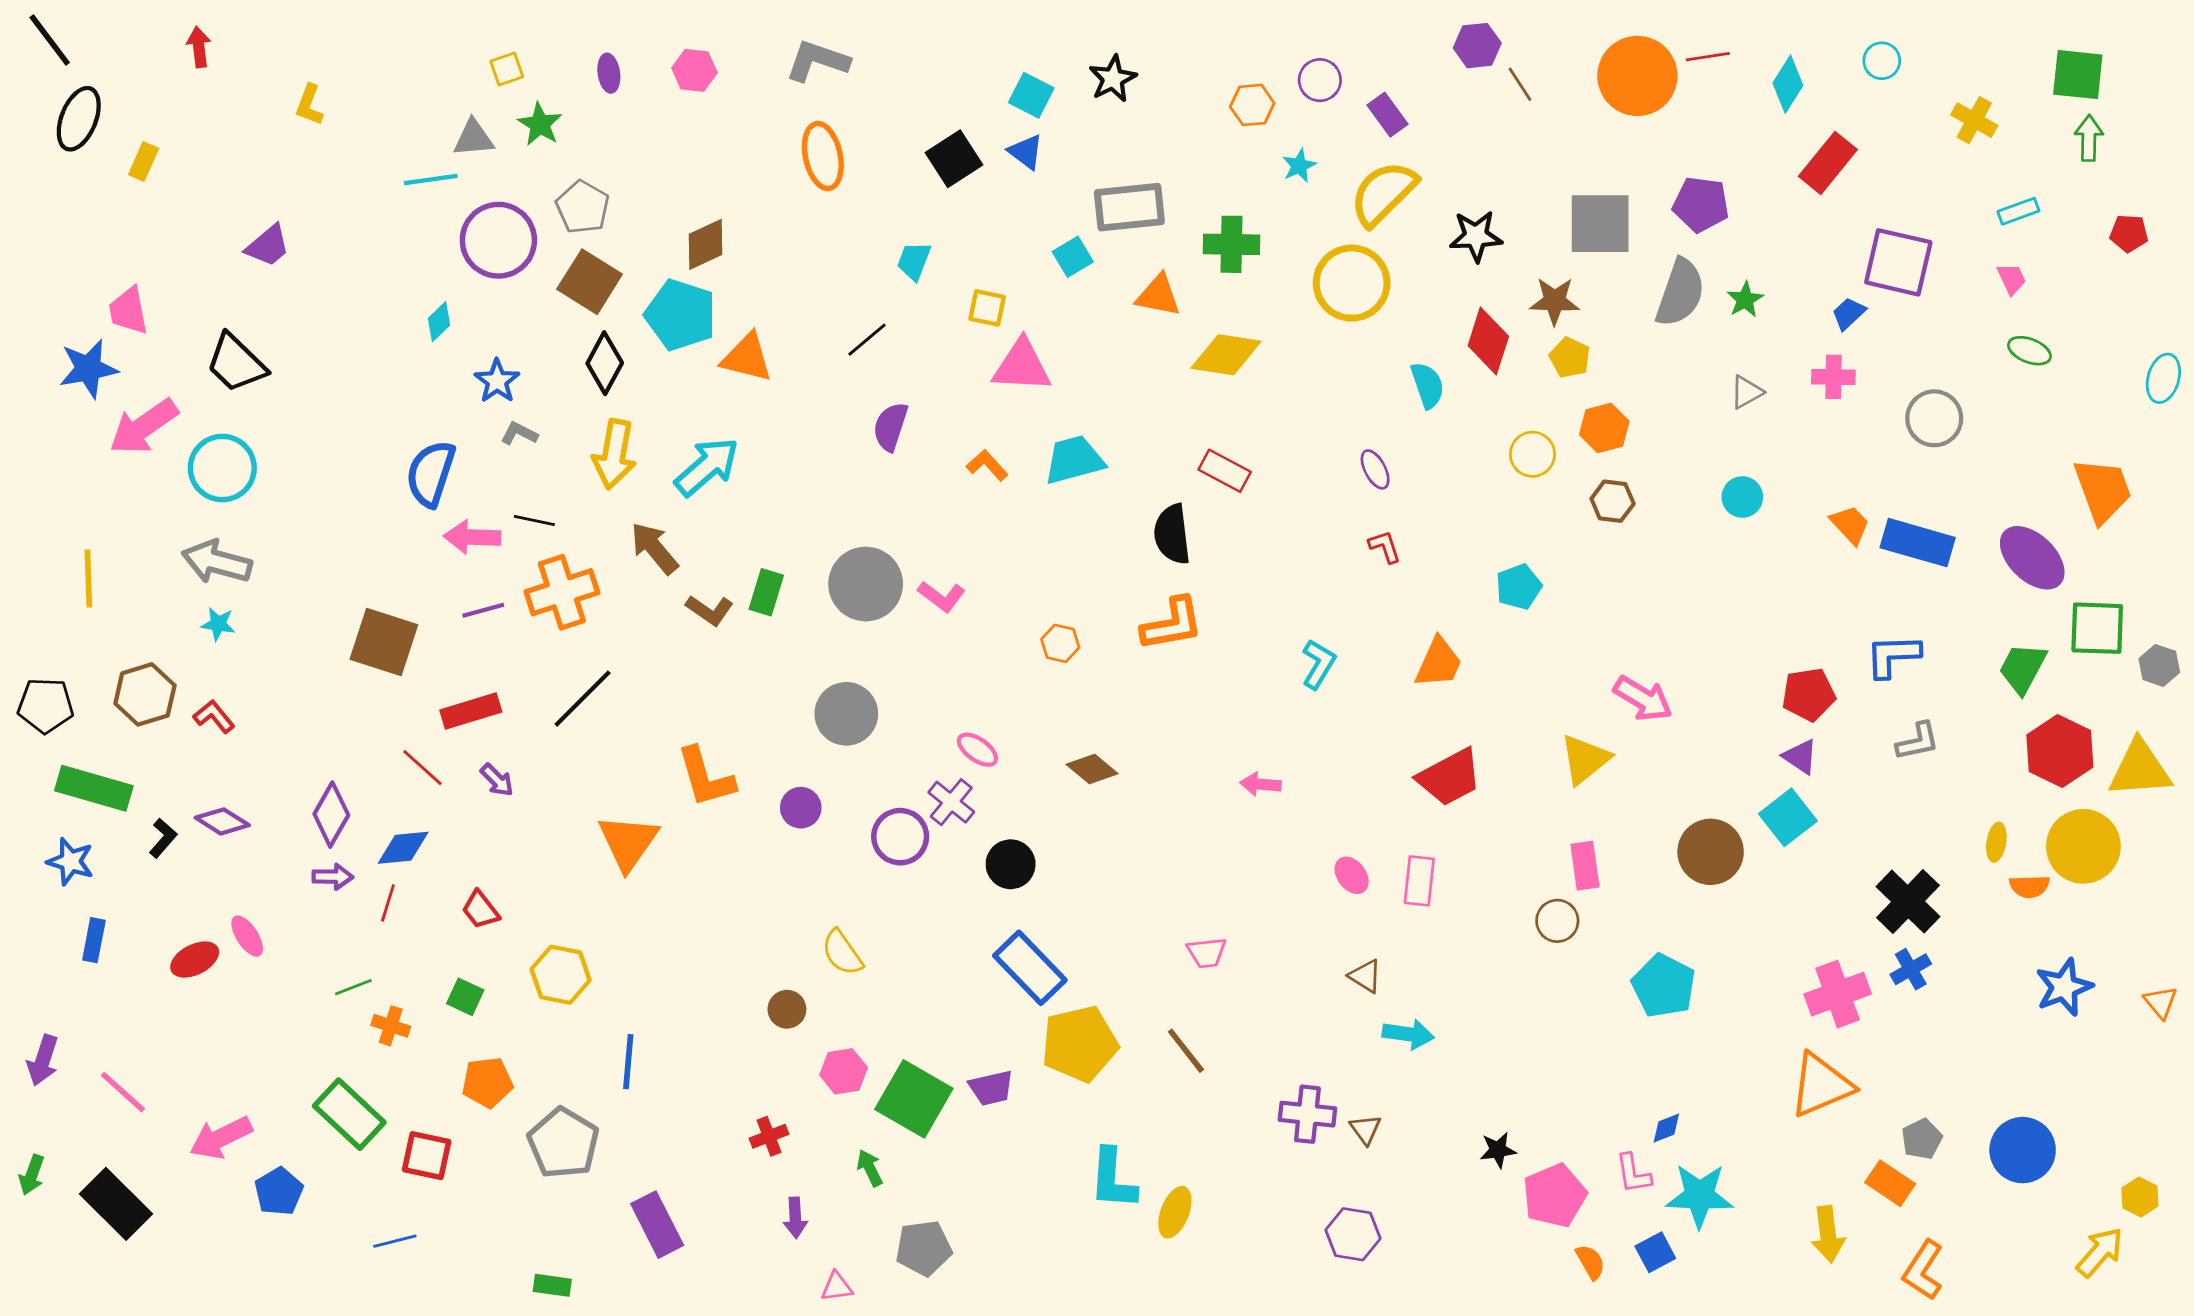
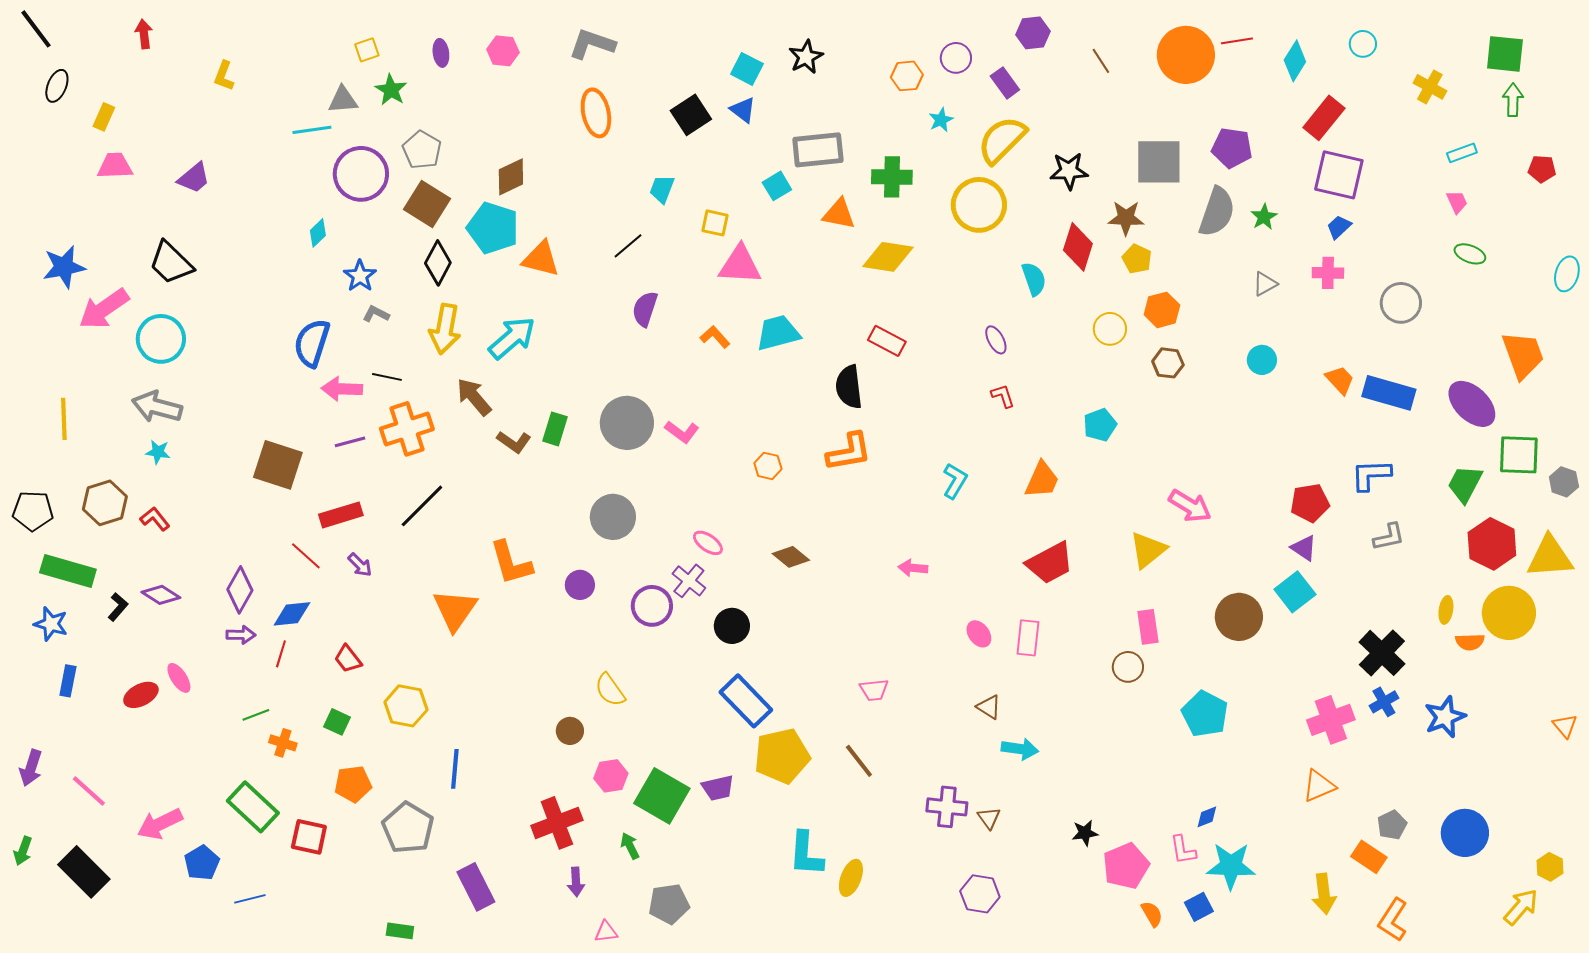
purple hexagon: (1477, 46) -> (1033, 33), moved
black ellipse: (79, 119) -> (57, 86), size x0.7
purple square: (1898, 262) -> (1339, 175), moved
pink trapezoid: (128, 311) -> (115, 166), moved, turned 99
blue star: (2064, 987) -> (1445, 717), moved
orange triangle: (1821, 1085) -> (1319, 786), size x0.7
red cross: (769, 1136) -> (557, 823), size x1.8
blue line: (395, 1241) -> (250, 899), moved

